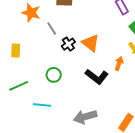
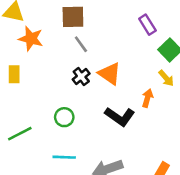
gray line: (52, 29) -> (81, 44), moved
yellow rectangle: (16, 50) -> (14, 74), moved
cyan line: (42, 105) -> (64, 157), moved

